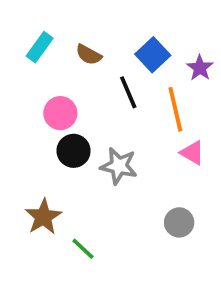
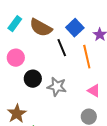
brown semicircle: (89, 55) -> (41, 28), size x1.6
pink circle: (60, 113) -> (16, 58), moved
pink triangle: (192, 153) -> (94, 91), moved

